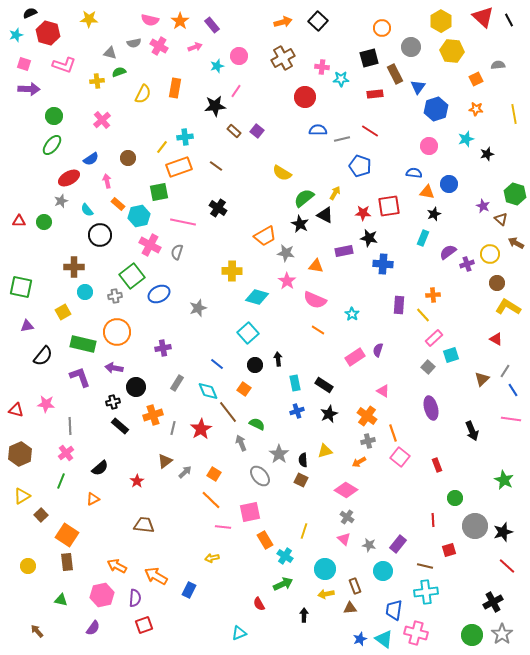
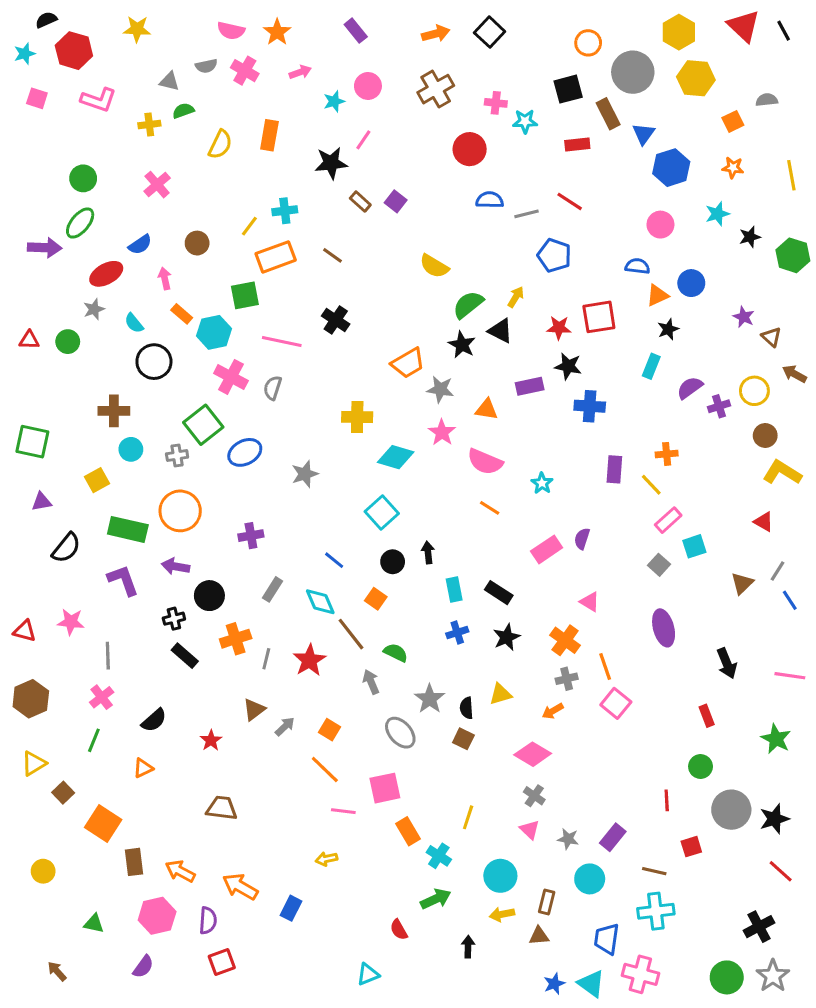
purple rectangle: (212, 25) -> (356, 31), moved
gray circle: (411, 47) -> (633, 72), size x1.4
purple arrow: (29, 89) -> (45, 248), moved
orange triangle: (427, 192) -> (657, 295), turned -35
green hexagon: (515, 194) -> (793, 255), moved
pink line: (511, 419) -> (790, 676), moved
red rectangle: (437, 465) -> (707, 716), moved
brown rectangle: (67, 562) -> (134, 862), moved
brown rectangle: (355, 586) -> (547, 902), turned 35

